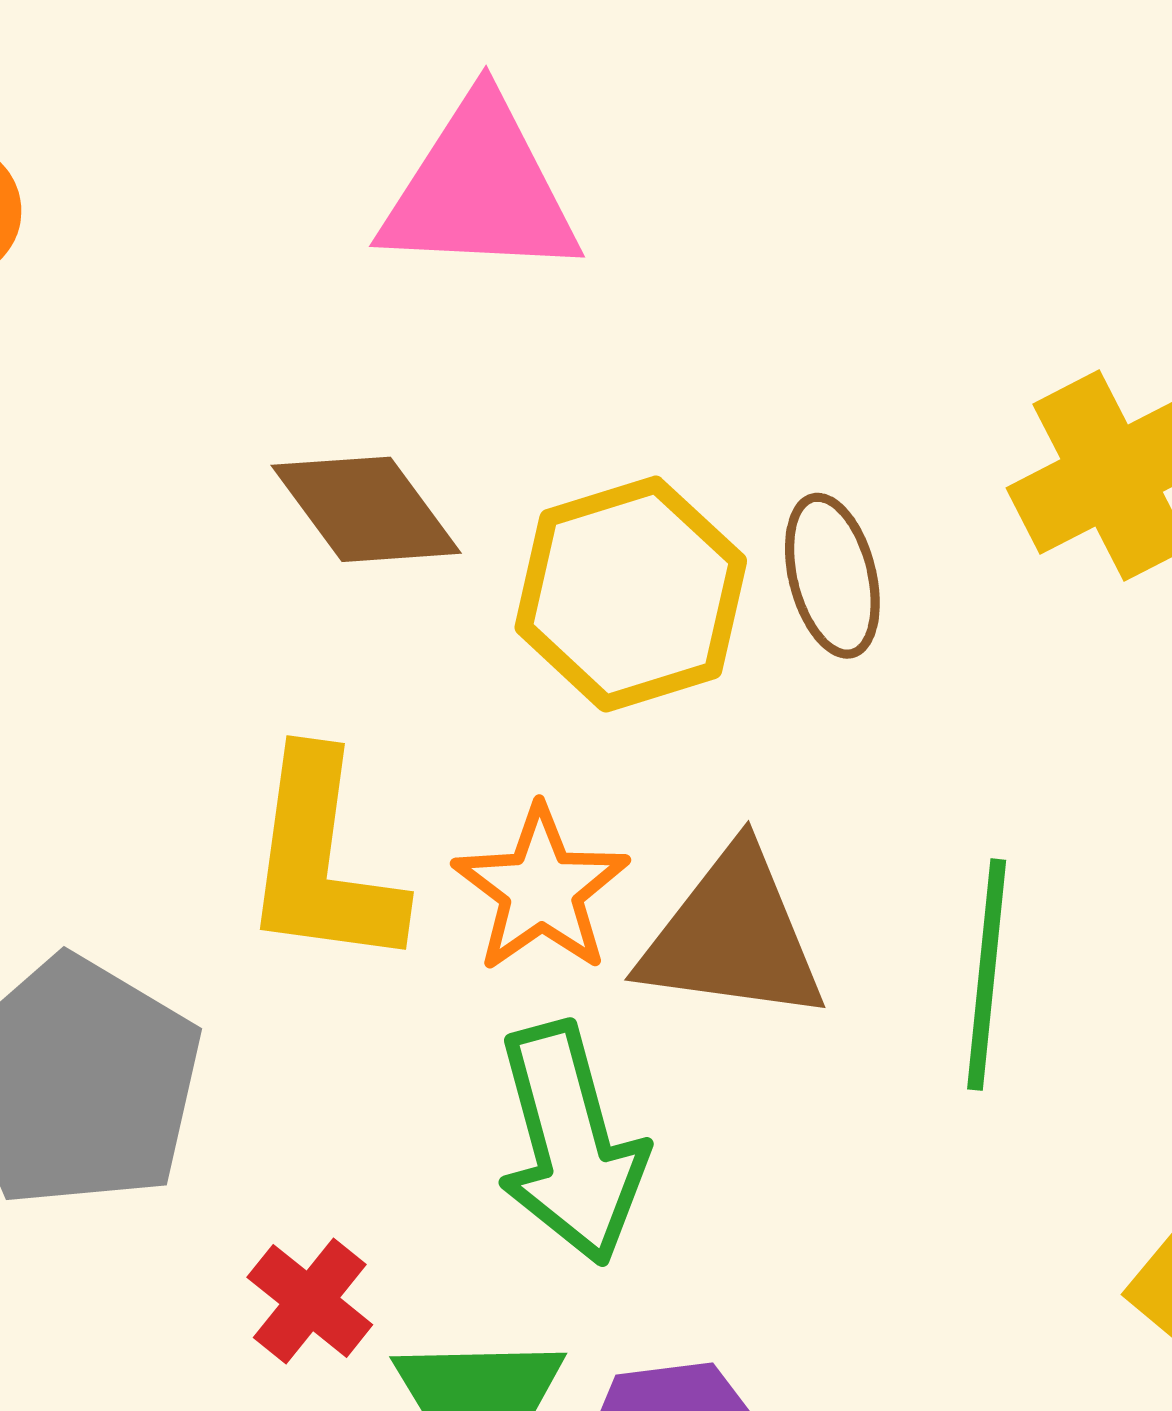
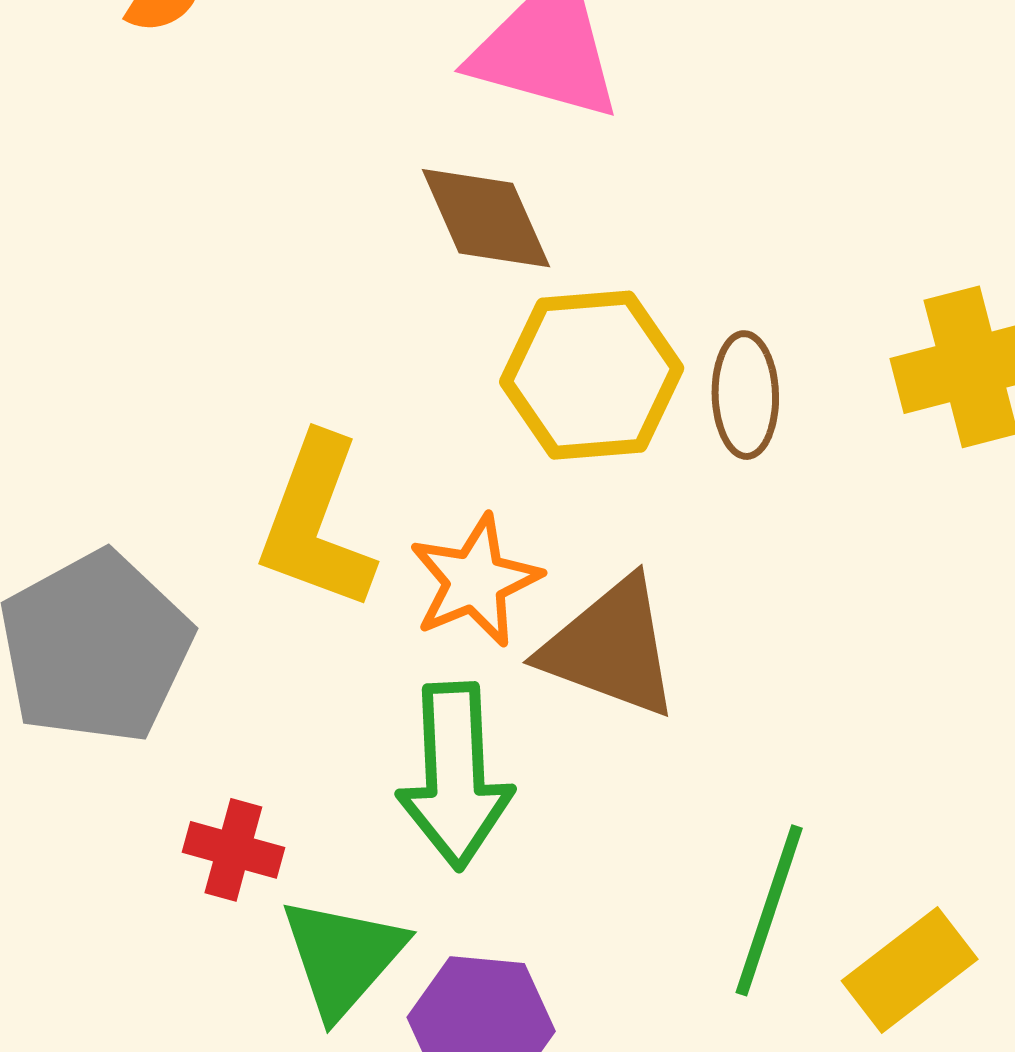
brown diamond: (366, 509) -> (486, 218), moved
green line: (987, 975) -> (769, 910), moved
red cross: (310, 1301) -> (233, 850), turned -36

